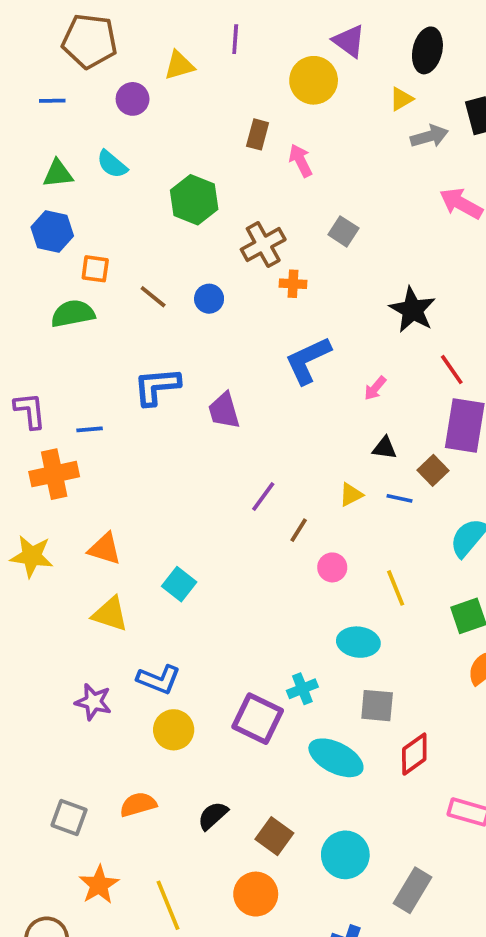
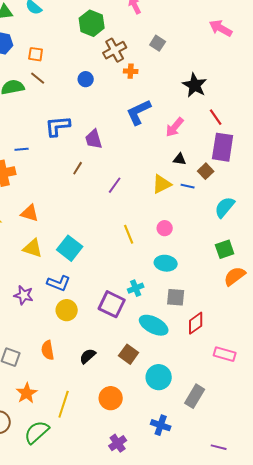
green hexagon: (194, 200) -> (92, 23), moved
orange square: (95, 269) -> (36, 54), moved
brown line: (153, 297) -> (38, 78), moved
pink arrow: (375, 388) -> (175, 127), size x1.5
yellow triangle: (351, 495) -> (162, 184), size x1.5
brown line: (299, 530) -> (78, 168), moved
pink circle: (332, 567) -> (165, 228), moved
cyan square: (179, 584) -> (70, 248), moved, size x1.4
yellow line: (396, 588) -> (129, 234), moved
orange semicircle: (138, 804) -> (48, 350), turned -84
brown square: (274, 836) -> (129, 354), moved
yellow line: (168, 905) -> (64, 404), turned 40

